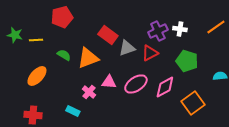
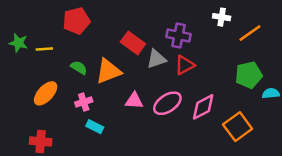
orange line: (216, 27) -> (250, 33), moved
white cross: (180, 29) -> (222, 17), moved
purple cross: (158, 31) -> (178, 36), moved, turned 36
green pentagon: (187, 61) -> (249, 75), moved, turned -30
pink cross: (89, 92) -> (84, 102), moved, turned 32
cyan rectangle: (73, 111) -> (95, 127), moved

